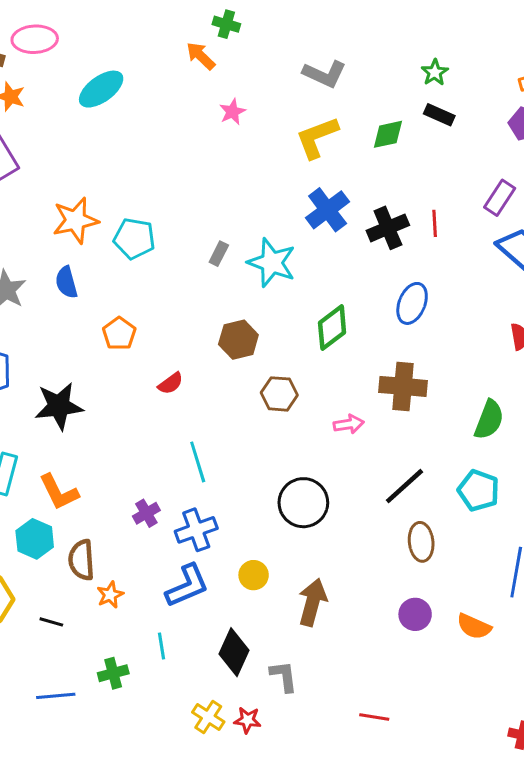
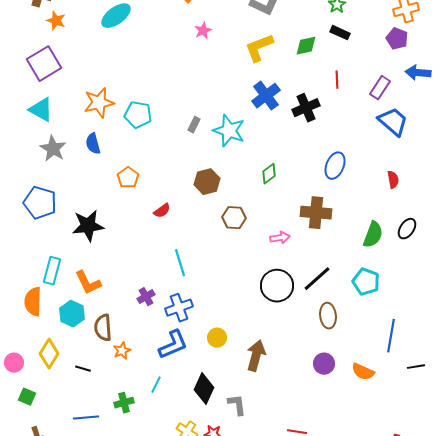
red line: (435, 223) -> (337, 80), moved
blue ellipse: (412, 303) -> (335, 166), moved
green diamond: (332, 328) -> (269, 174), size x0.7
black circle: (303, 503) -> (277, 286), moved
cyan line: (161, 646) -> (156, 385), turned 36

